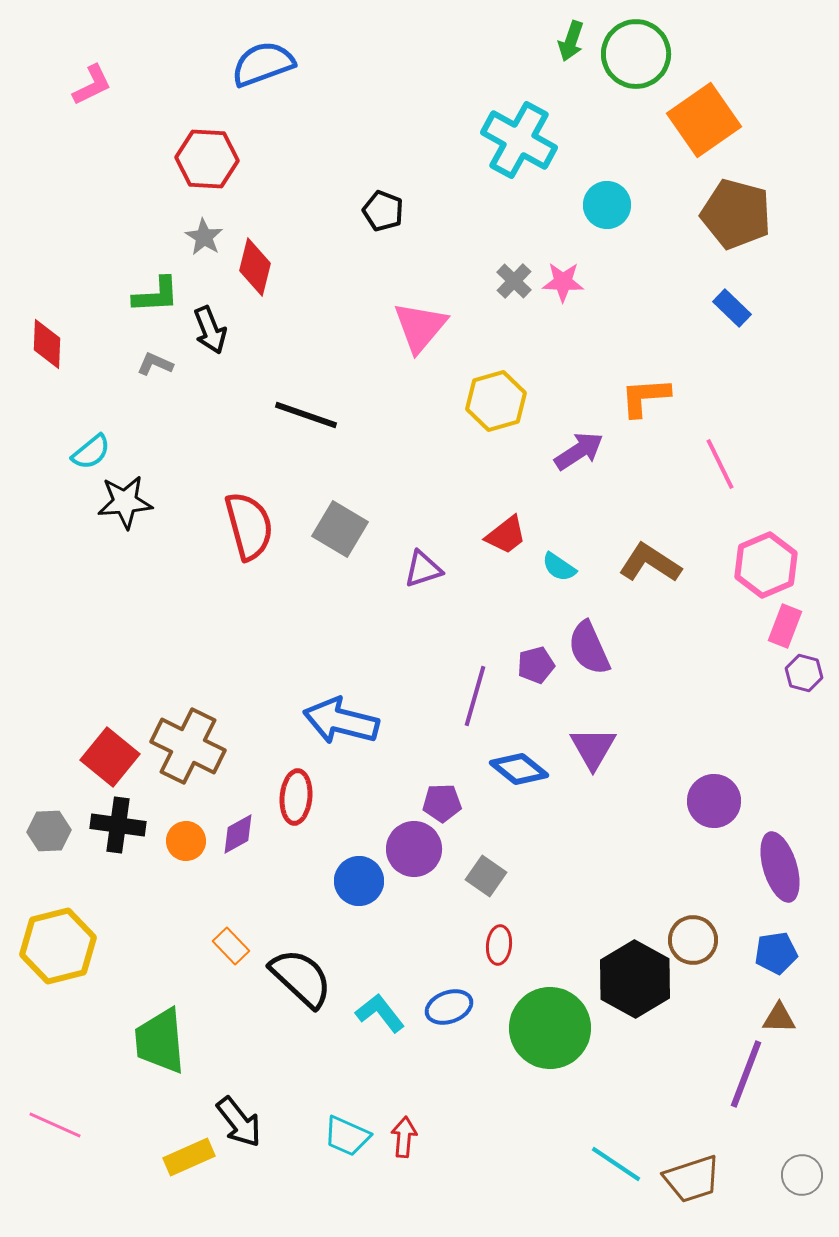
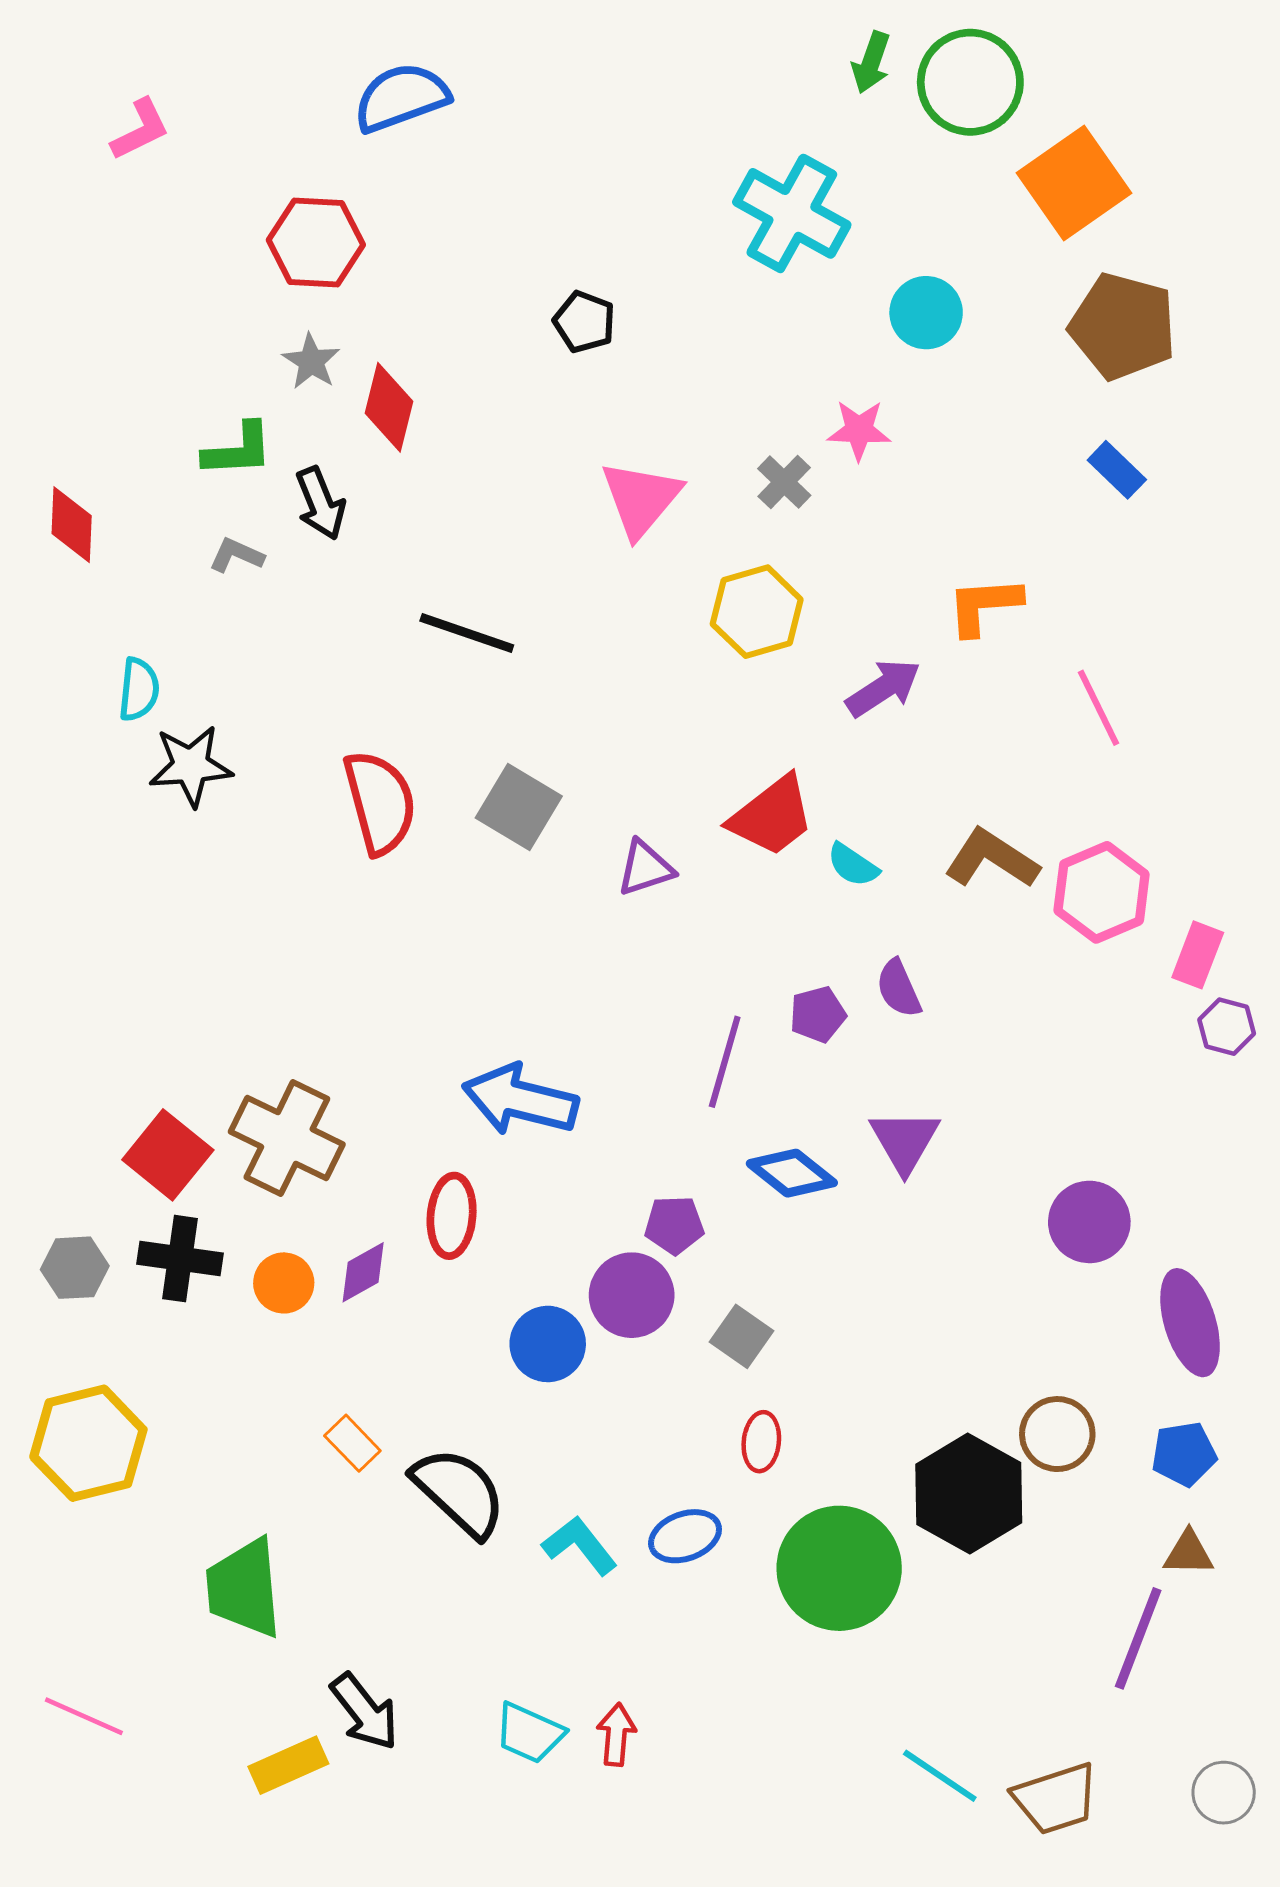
gray cross: (514, 281) -> (784, 482), moved
cyan semicircle: (91, 452) -> (139, 689), turned -45
red trapezoid: (506, 535) -> (772, 816), size x1.4
pink hexagon: (766, 565) -> (1102, 892), moved
purple semicircle: (589, 648) -> (899, 989), size x0.7

